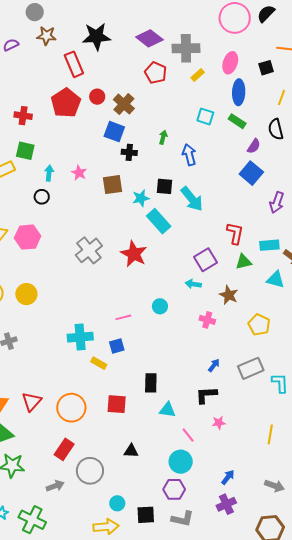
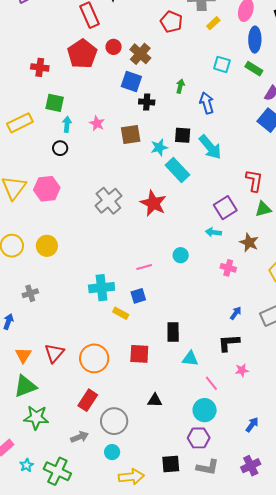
green square: (25, 151) -> (55, 103), moved
cyan circle: (117, 503) -> (112, 452), moved
purple cross: (226, 504) -> (251, 466), moved

